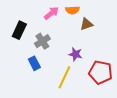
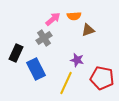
black rectangle: (19, 30) -> (16, 53), moved
gray cross: (42, 41) -> (44, 38), moved
blue rectangle: (34, 63) -> (36, 69), size x1.5

